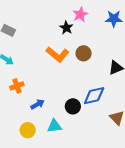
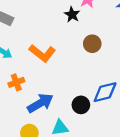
orange L-shape: (58, 54) -> (42, 53), moved
blue arrow: (38, 104) -> (40, 103), size x1.6

